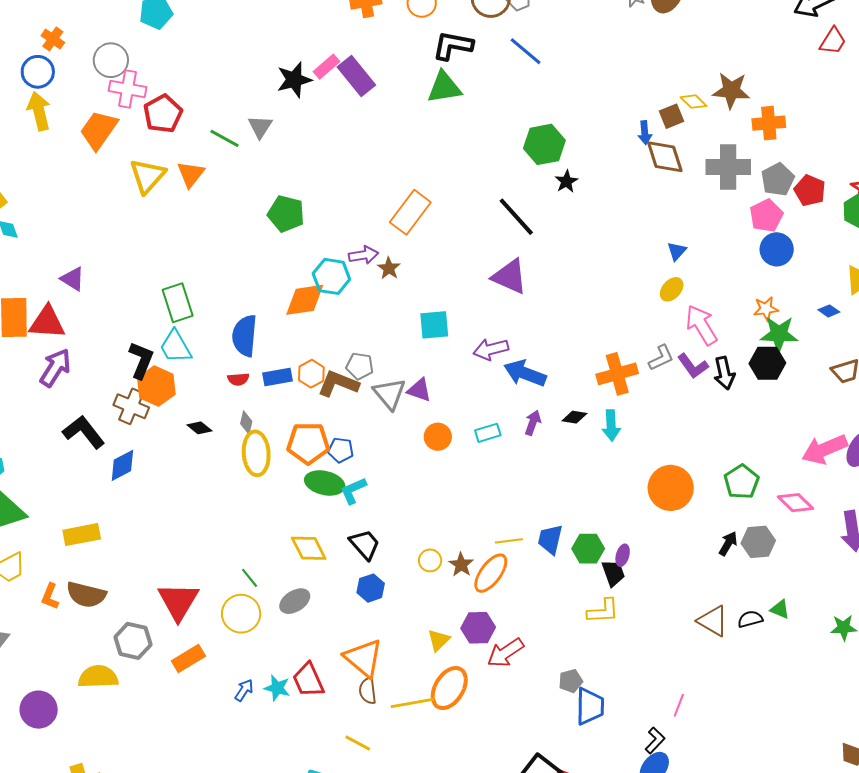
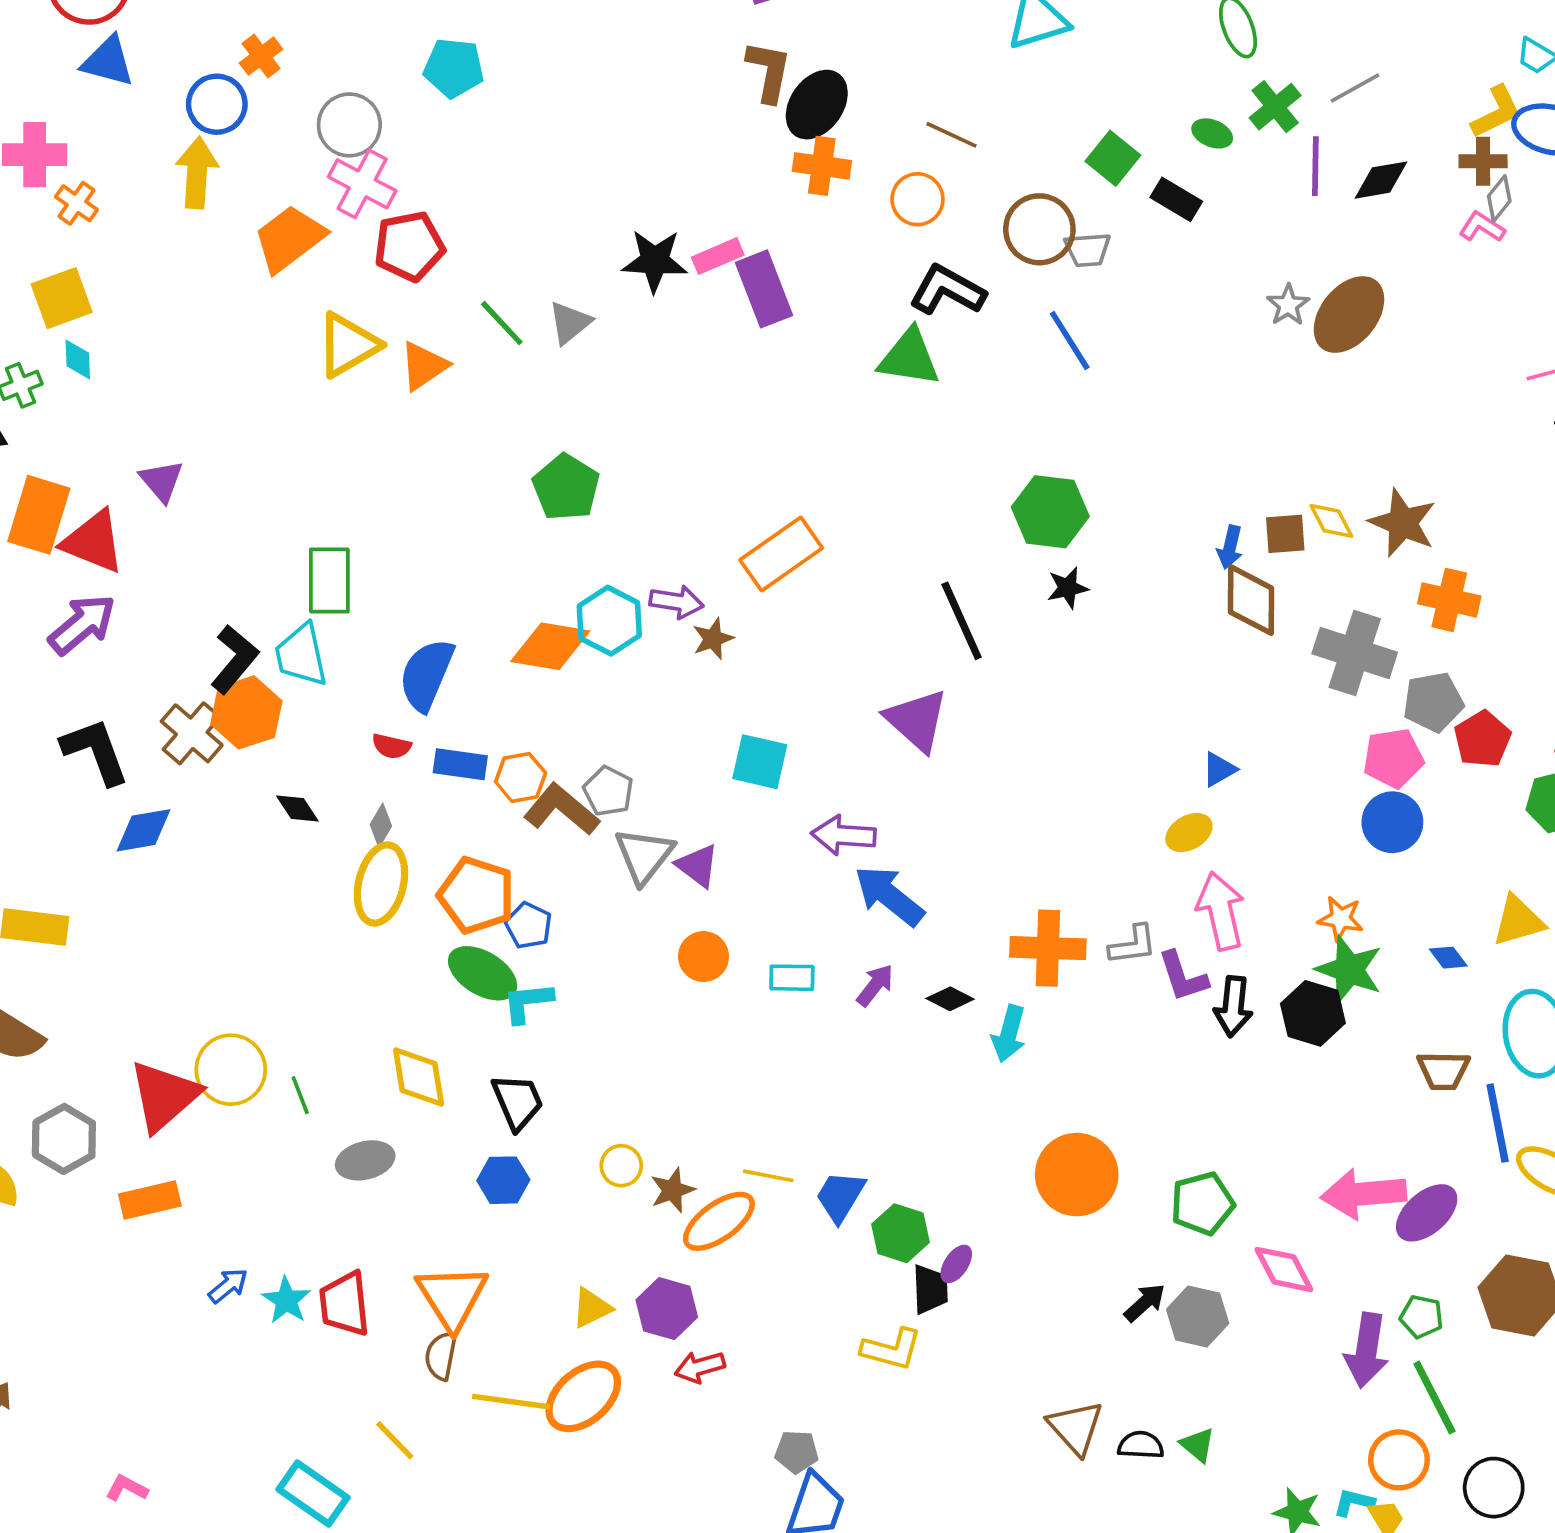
yellow circle: (241, 614) -> (231, 1070), moved
red arrow: (505, 653) -> (700, 1367), size x0.7

